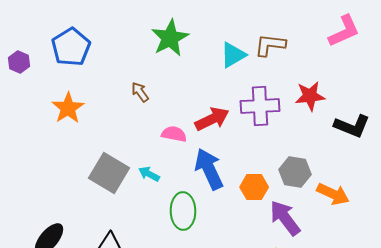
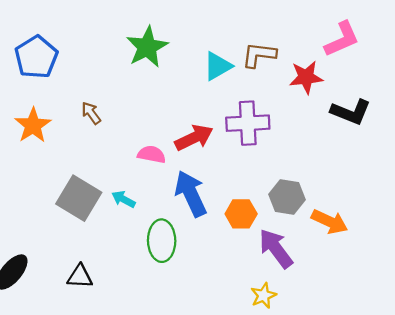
brown arrow: (140, 92) -> (91, 113), moved
red star: (310, 96) -> (306, 77), moved
black L-shape: (352, 126) -> (351, 112), moved

